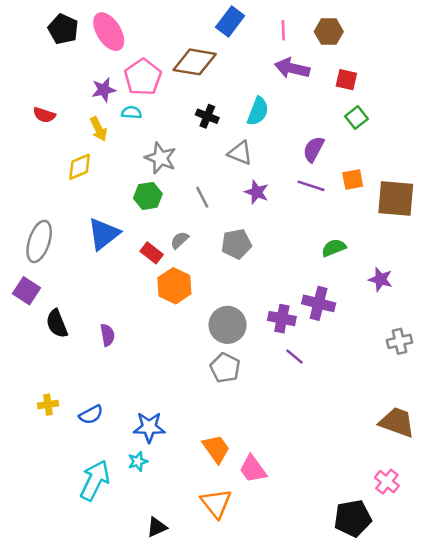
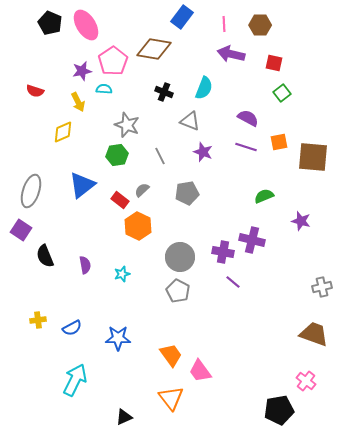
purple semicircle: (314, 149) -> (248, 118), turned 90
gray cross: (399, 341) -> (322, 287), moved
cyan star: (138, 461) -> (122, 274), moved

